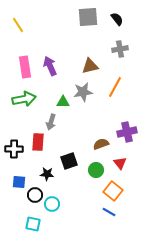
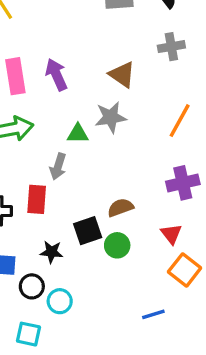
brown triangle: (90, 66) -> (122, 75), turned 48
orange line: (115, 87) -> (180, 121), moved
brown semicircle: (101, 144) -> (120, 208), moved
green circle: (96, 170) -> (117, 245), moved
orange square: (113, 191) -> (185, 270), moved
blue line: (109, 212) -> (153, 314), turned -48

